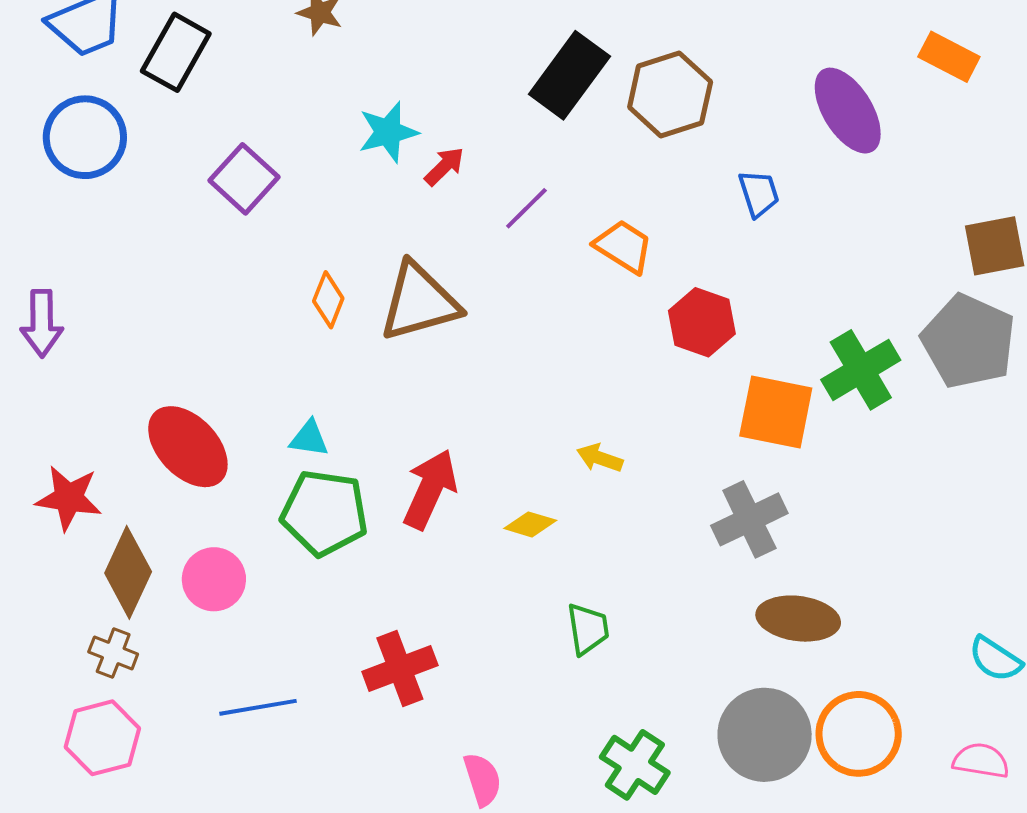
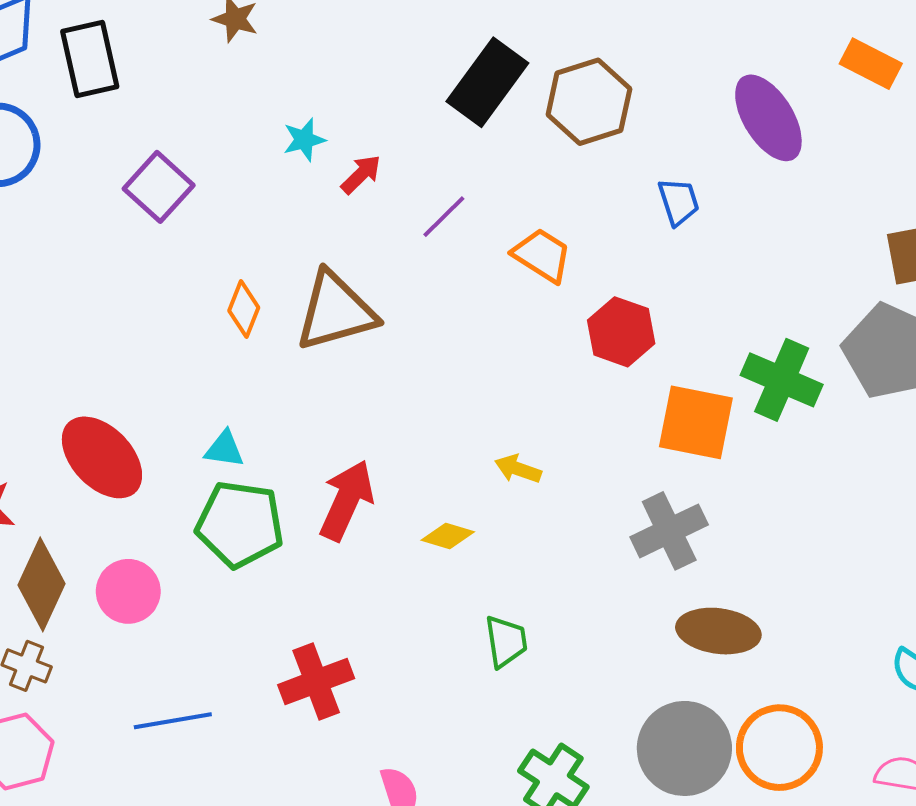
black rectangle: (176, 52) -> (90, 59), turned -42
cyan star: (388, 132) -> (304, 140), size x0.7
green cross: (861, 370) -> (782, 380), turned -36

